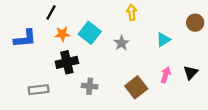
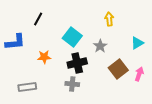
orange star: (62, 34) -> (44, 57), moved
black cross: (67, 62) -> (77, 63), moved
brown square: (136, 87) -> (118, 69), moved

